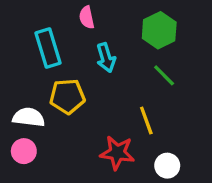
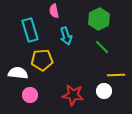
yellow line: (146, 121) -> (116, 75), moved, turned -72
pink circle: (24, 151) -> (30, 95), moved
white circle: (167, 166) -> (104, 91), moved

